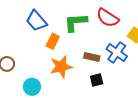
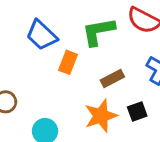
brown rectangle: (92, 57) -> (112, 79), moved, turned -35
orange star: (61, 67) -> (101, 116), moved

